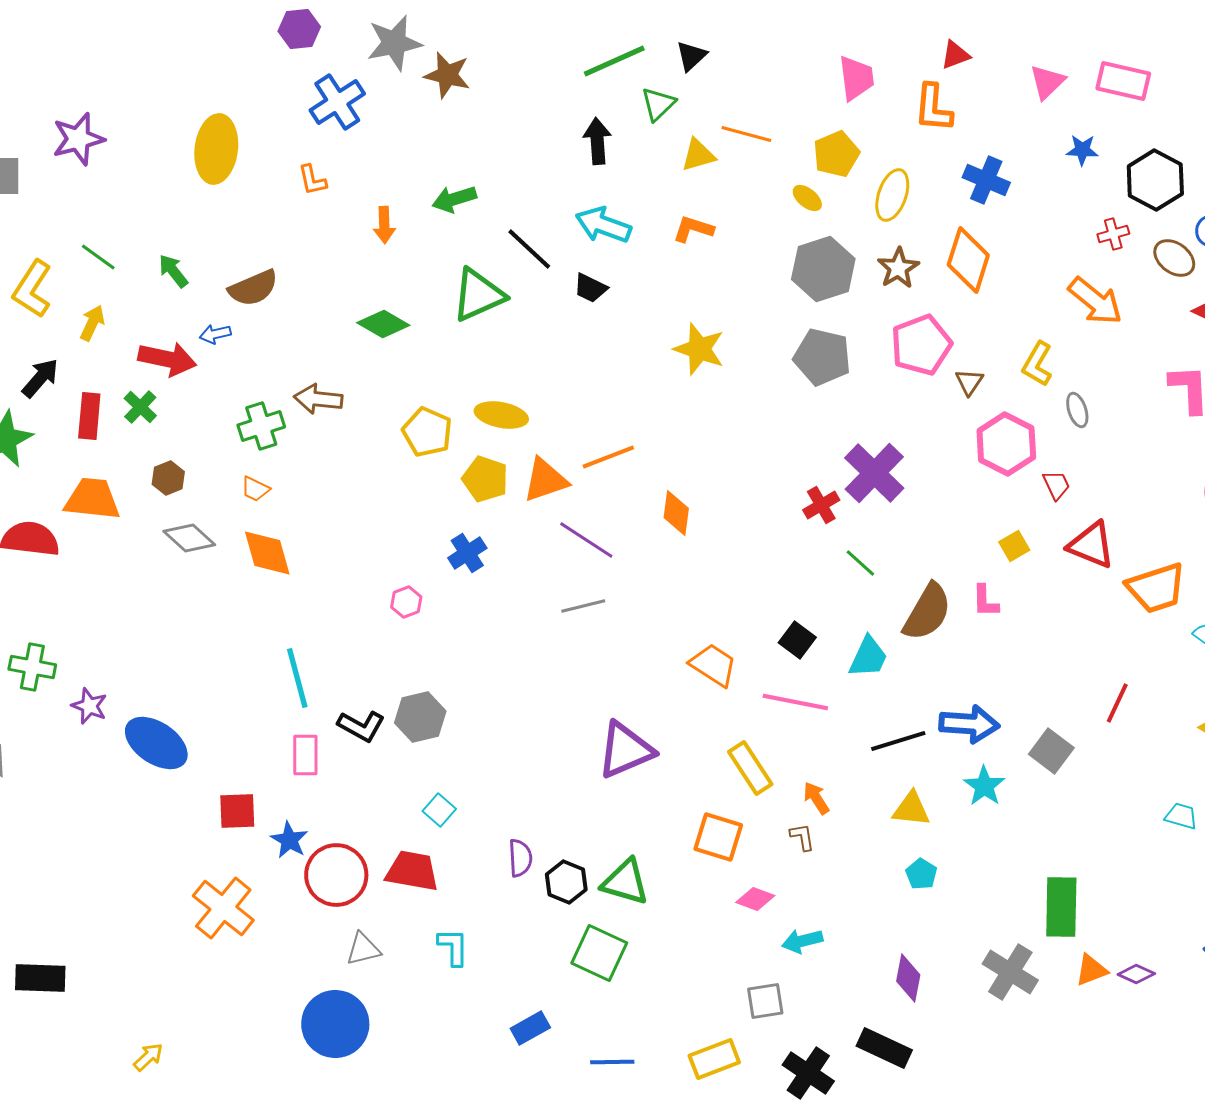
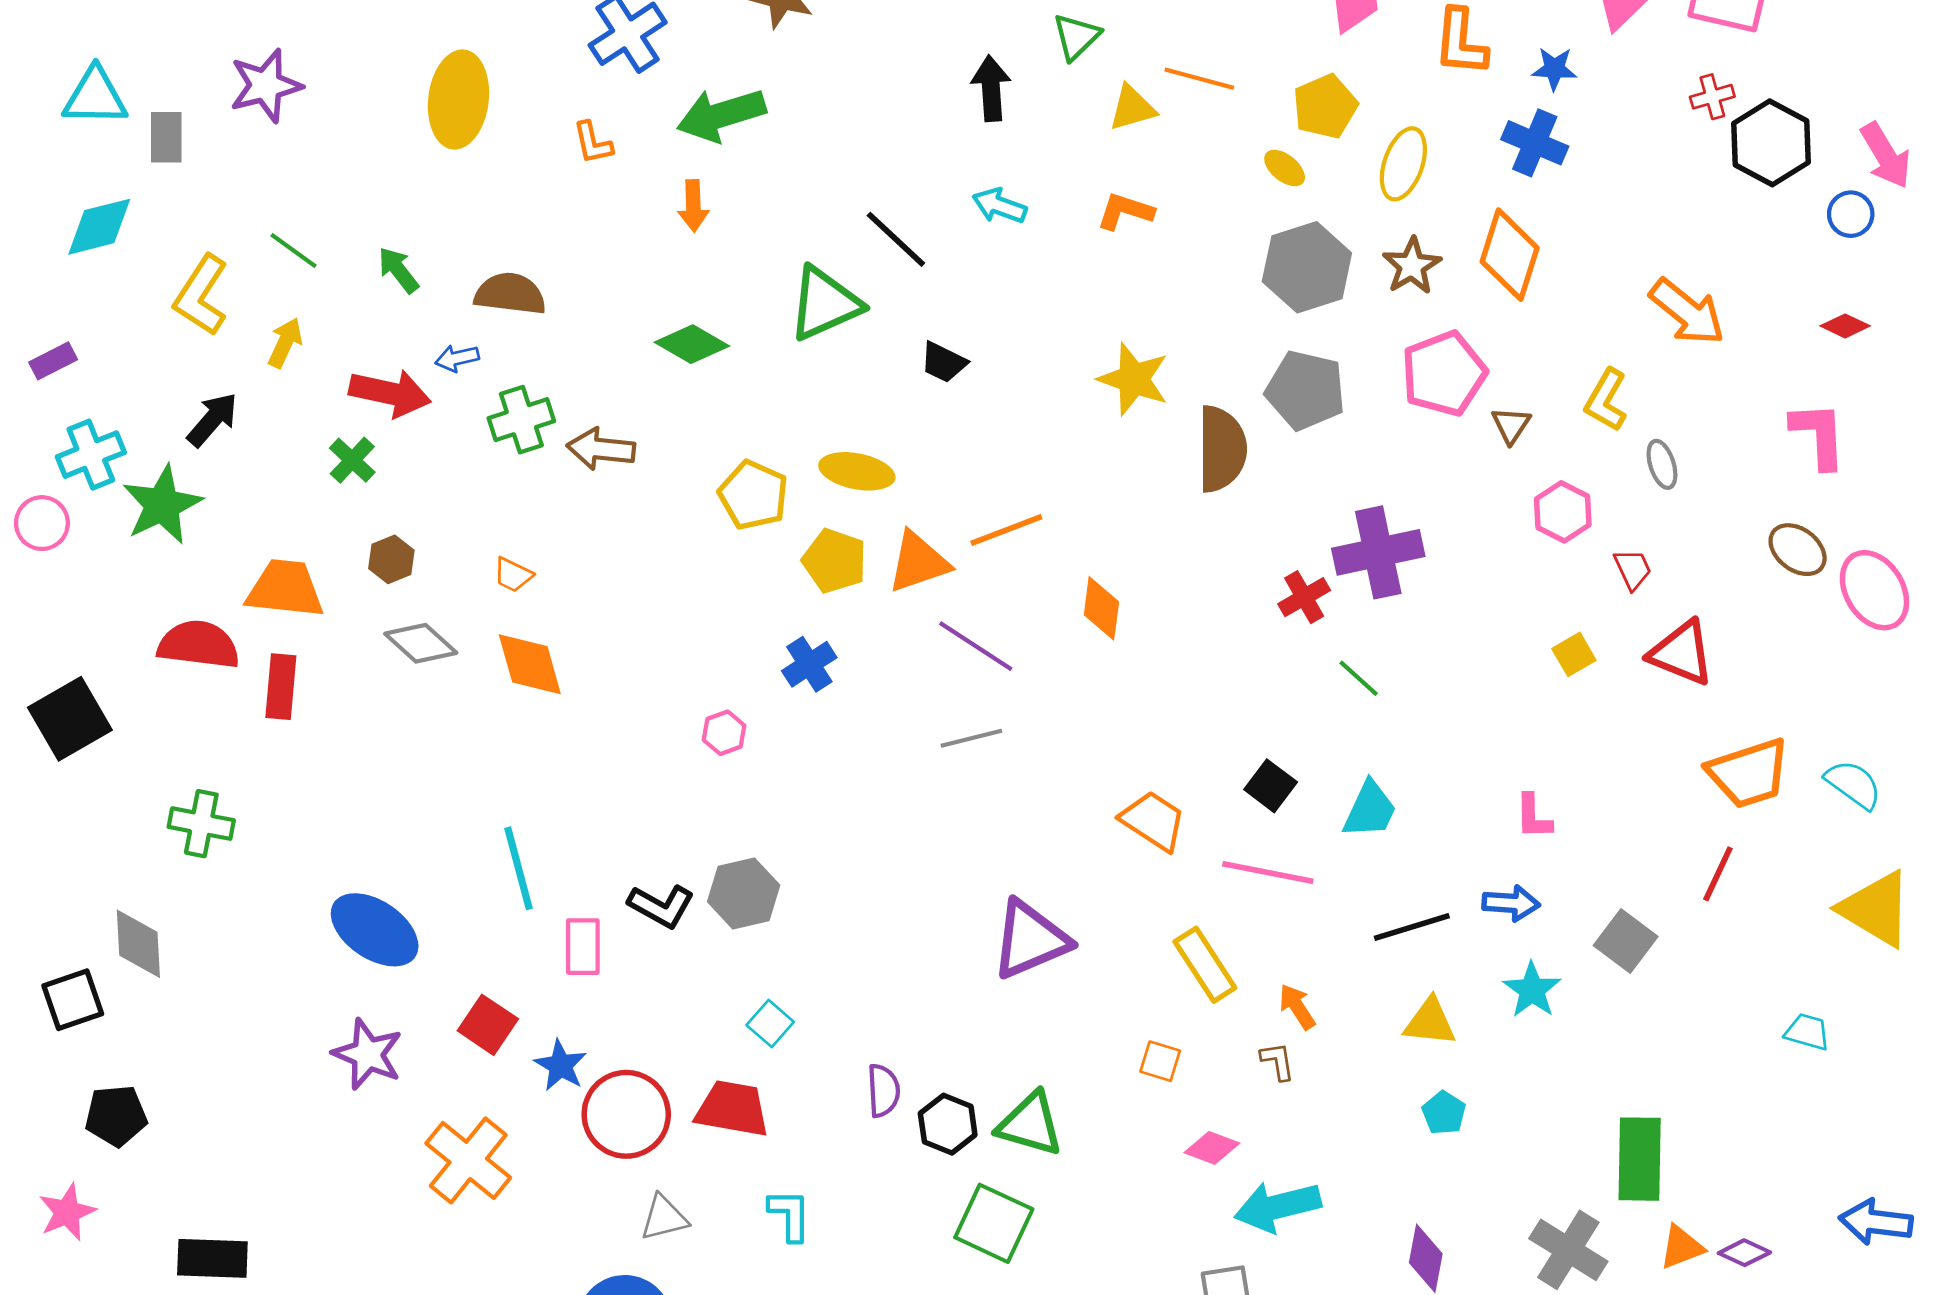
blue star: (1082, 150) -> (1554, 69), moved
green arrow: (454, 199) -> (721, 115), moved, size x1.4
cyan arrow: (603, 225) -> (999, 206), size x0.7
red cross: (1113, 234) -> (1712, 97), moved
brown ellipse: (1174, 258) -> (1798, 550), moved
brown semicircle: (253, 288) -> (510, 294), turned -150
black trapezoid: (590, 288) -> (944, 362), moved
red rectangle: (89, 416) -> (281, 687), moved
green cross: (261, 426) -> (521, 420), moved
pink hexagon: (1006, 444) -> (1563, 512), size x0.7
purple cross: (874, 473) -> (1378, 552), turned 34
orange trapezoid: (1156, 588) -> (1749, 773), moved
pink L-shape: (985, 601) -> (1533, 817), moved
brown semicircle: (927, 612) -> (1222, 449), moved, turned -30
cyan line: (297, 678) -> (519, 868), moved
purple star: (89, 706) -> (368, 1054), moved, size x1.4
blue arrow: (969, 724) -> (1511, 903), size x0.7
red square: (237, 811) -> (488, 1025), turned 36
orange square: (718, 837) -> (1160, 1061), size x0.6
cyan arrow: (802, 941) -> (1278, 1207), size x1.5

